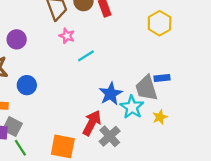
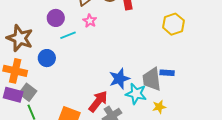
purple circle: (17, 39) -> (56, 18), moved
cyan line: (86, 56) -> (68, 35), moved
cyan star: (132, 107) -> (136, 94), turned -30

